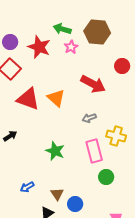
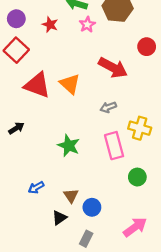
red star: (39, 47) -> (50, 25), size x0.6
green circle: (106, 177) -> (137, 177), moved

